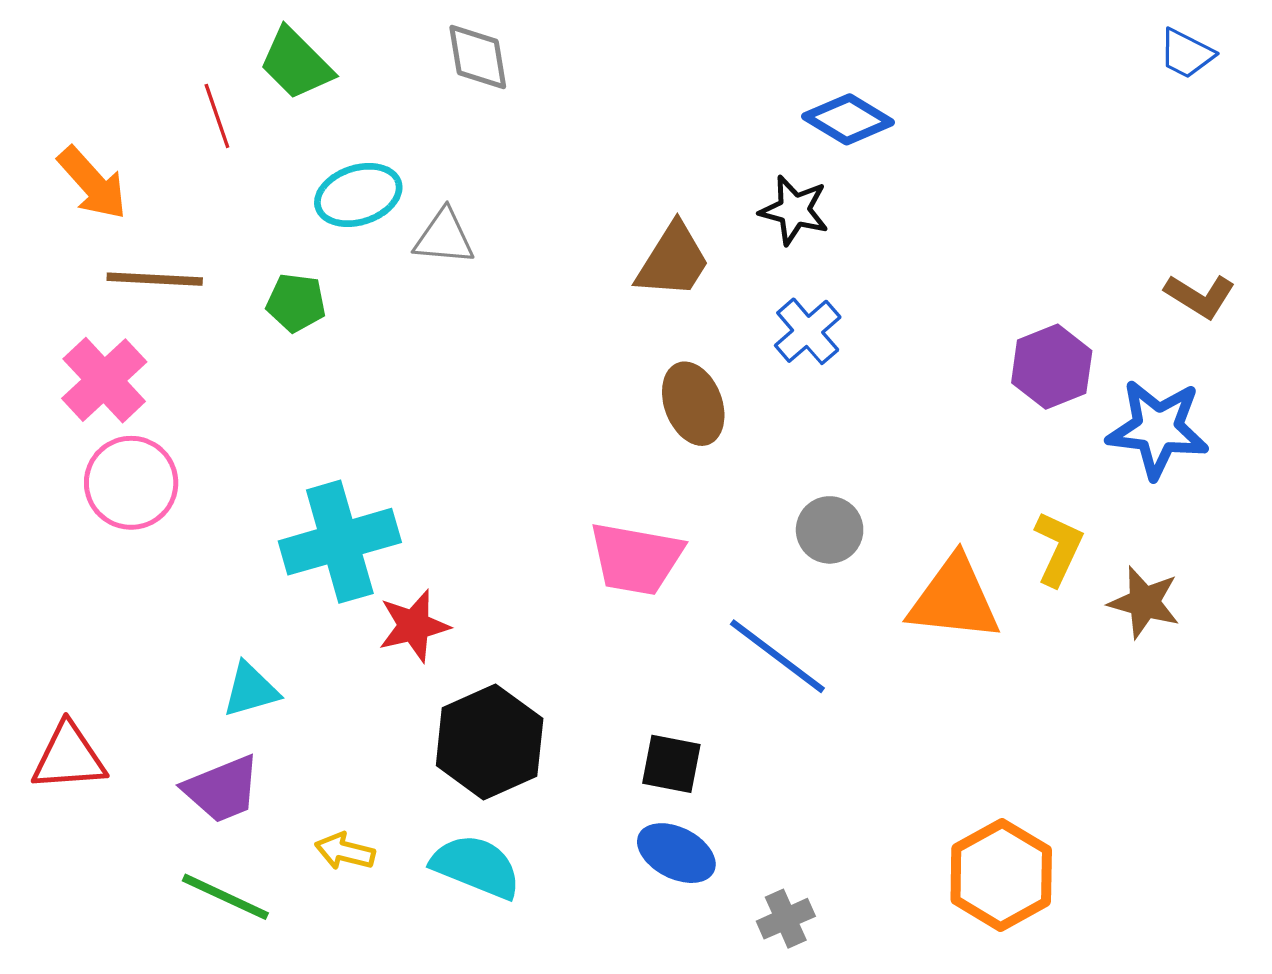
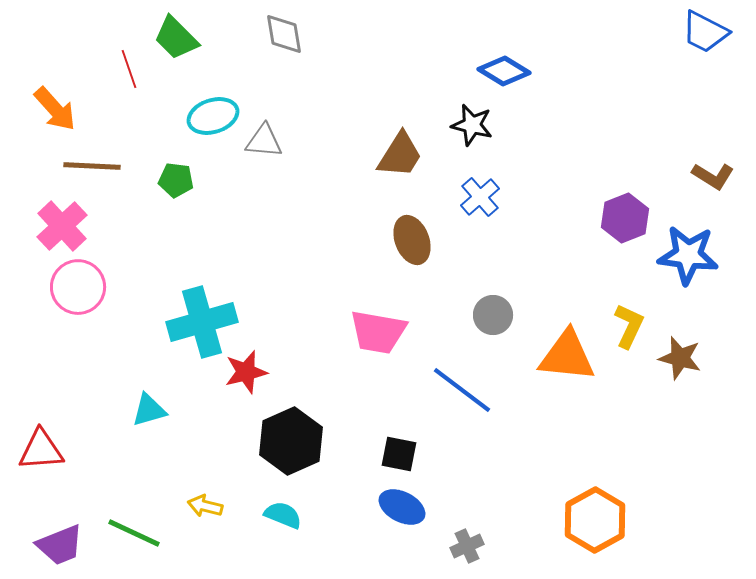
blue trapezoid: (1186, 54) -> (705, 32), size x1.4
purple trapezoid: (222, 789) -> (60, 545), moved
cyan semicircle: (476, 867) -> (283, 515), size x0.7

